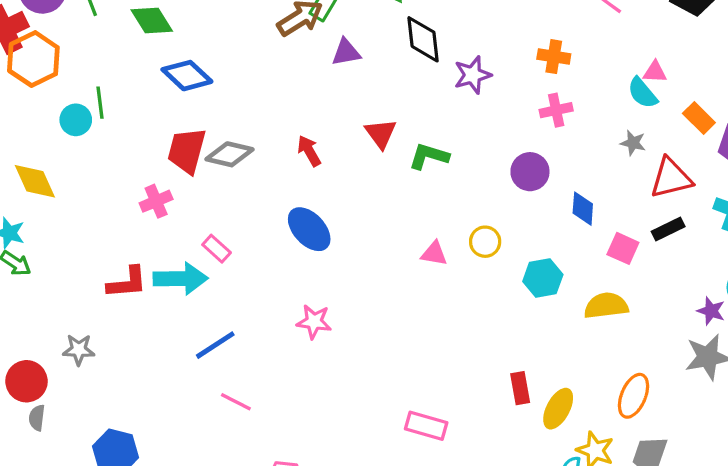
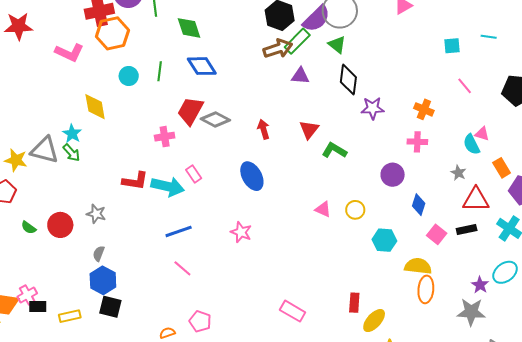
green line: (100, 103) -> (160, 71), moved
orange ellipse: (634, 396) -> (426, 289), moved, turned -32
gray semicircle: (37, 418) -> (99, 254), moved

